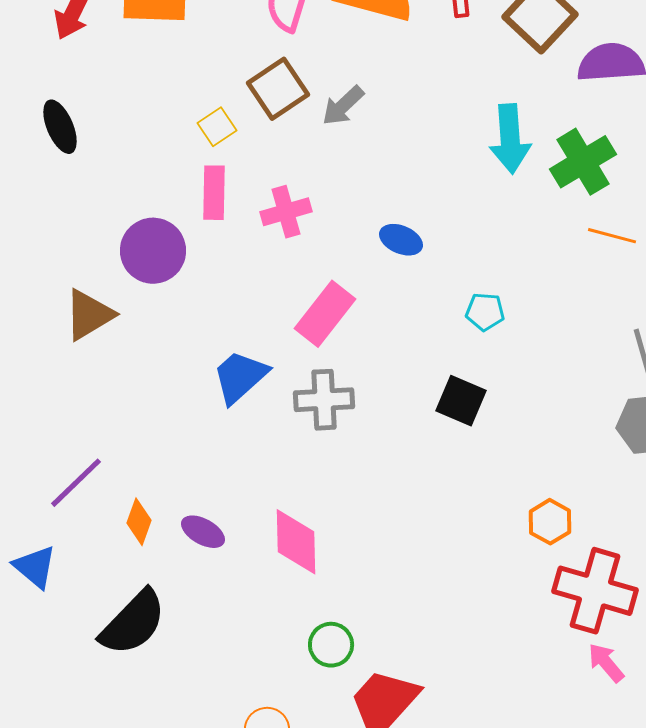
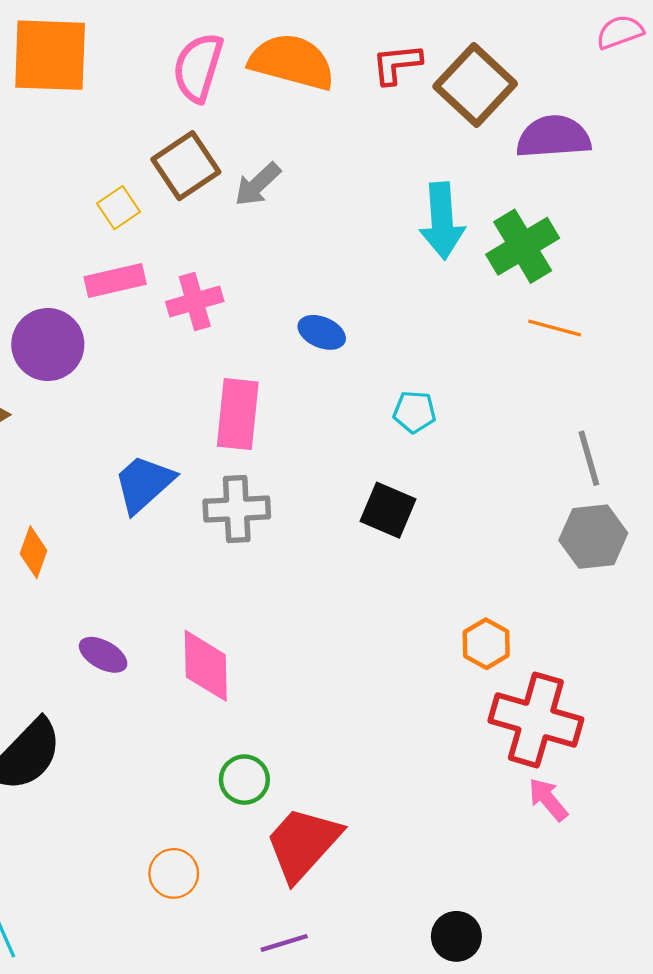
pink rectangle: (214, 193) -> (115, 280), turned 76
pink rectangle: (325, 314) -> (238, 414), turned -32
orange diamond: (139, 522) -> (33, 552), moved

